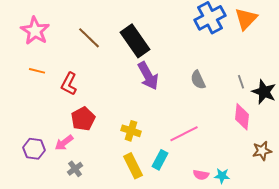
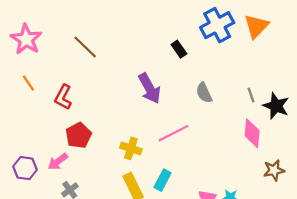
black rectangle: (135, 41) -> (179, 49), moved, size x0.5
orange line: (37, 71) -> (28, 83), turned 42
pink line: (184, 134) -> (173, 133), moved

